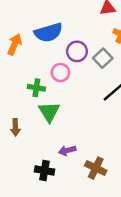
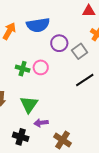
pink circle: (60, 73) -> (41, 67), moved
green triangle: (49, 112) -> (29, 104), moved

